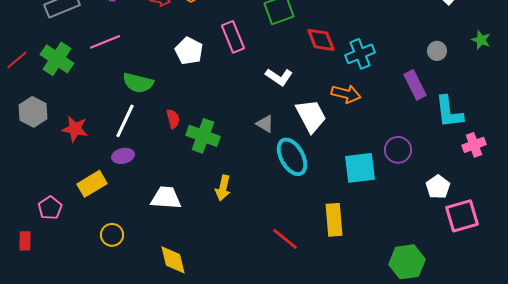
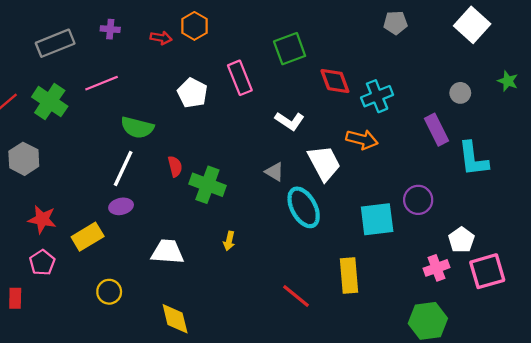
red star: (75, 129) -> (42, 219), moved
pink cross: (474, 145) -> (437, 268), moved
yellow arrow: (223, 188) -> (229, 241), size x0.7

